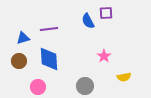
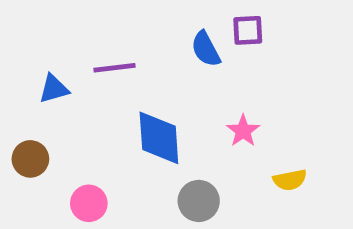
blue diamond: (49, 59) -> (159, 138), moved
brown circle: (19, 61) -> (30, 159), moved

